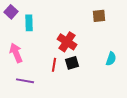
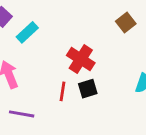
brown square: (99, 16) -> (126, 23), turned -32
cyan rectangle: (29, 23) -> (27, 32), turned 49

